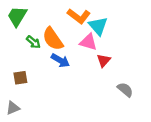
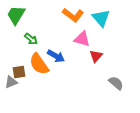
cyan triangle: (98, 26) -> (101, 18), moved
orange semicircle: (53, 39) -> (39, 64), moved
gray triangle: (13, 108) -> (11, 82), moved

